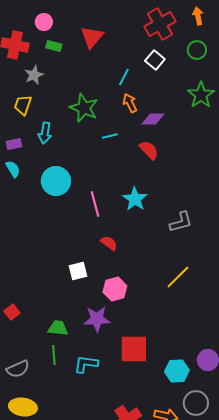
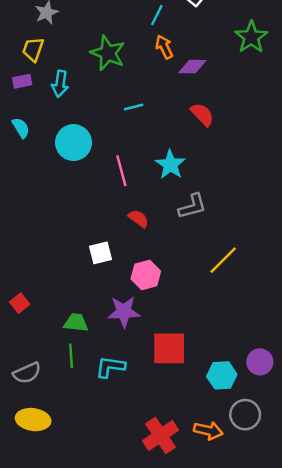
cyan line: (110, 136) -> (134, 107), moved
purple rectangle: (14, 144) -> (22, 81), moved
red semicircle: (149, 150) -> (202, 114), moved
gray L-shape: (181, 222) -> (192, 206), moved

